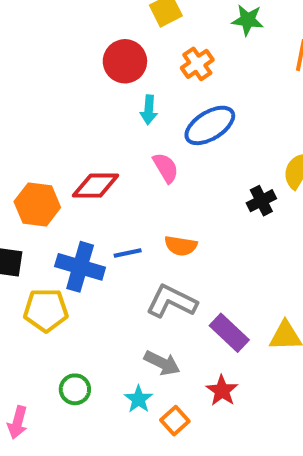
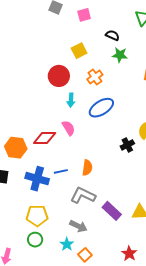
pink semicircle: (166, 168) -> (69, 128), moved
orange semicircle: (181, 246) -> (87, 168), turned -91
yellow pentagon: (46, 310) -> (37, 216), moved
red star: (222, 391) -> (129, 253), moved

